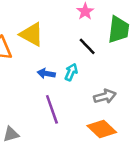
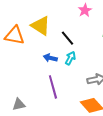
black line: (87, 46) -> (68, 38), moved

